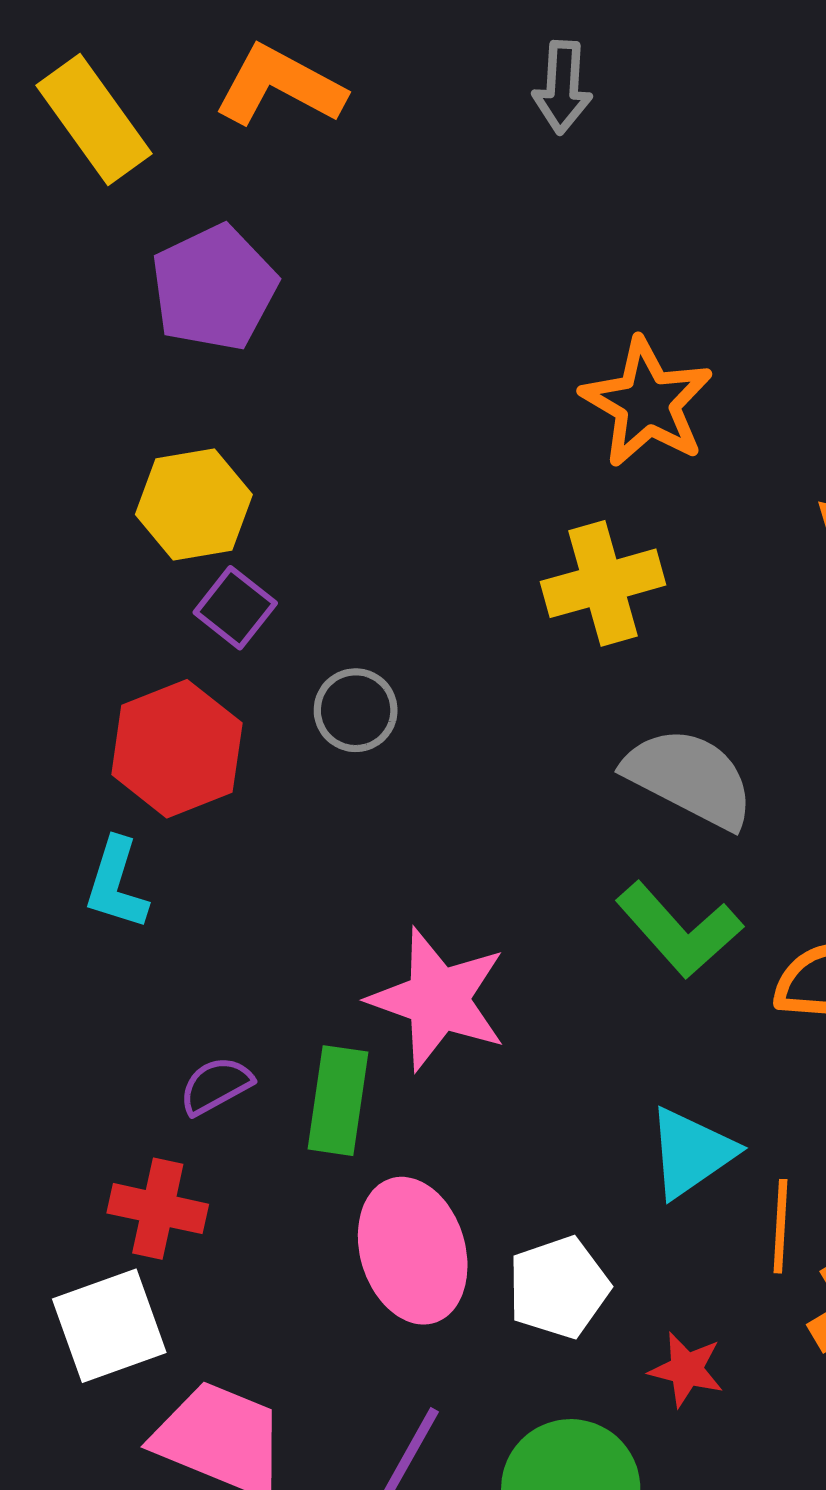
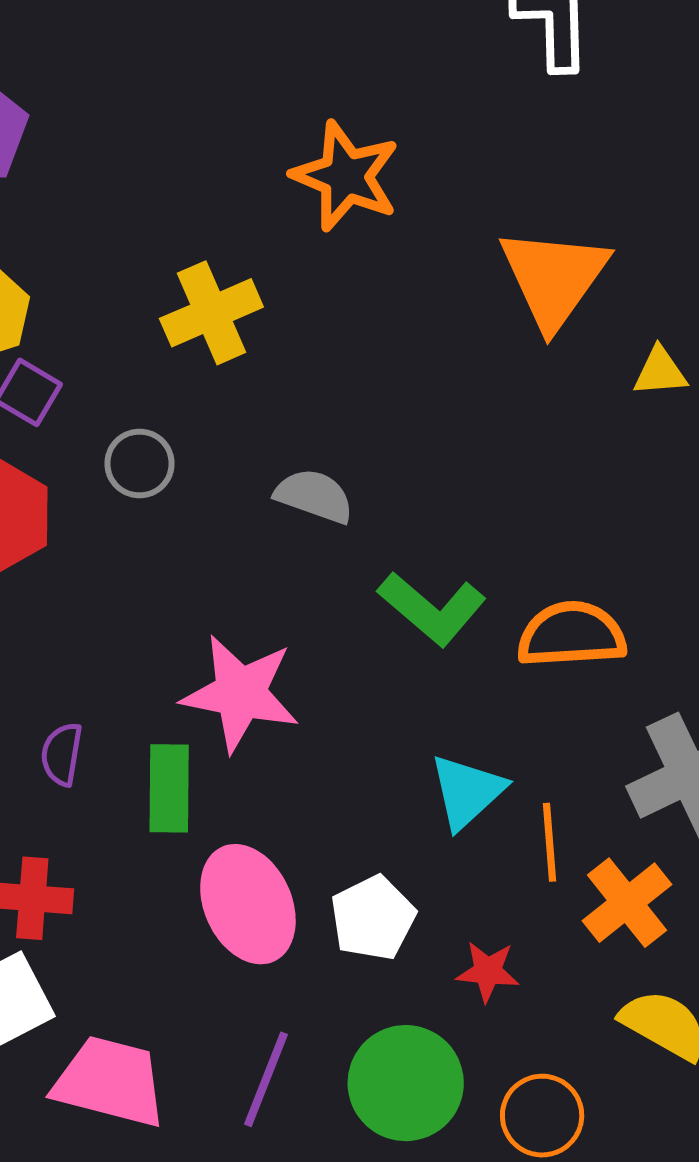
yellow cross: (603, 583) -> (211, 313), moved
gray semicircle: (689, 778) -> (314, 496), moved, size x0.7
purple semicircle: (216, 1086) -> (62, 754), moved, turned -44

